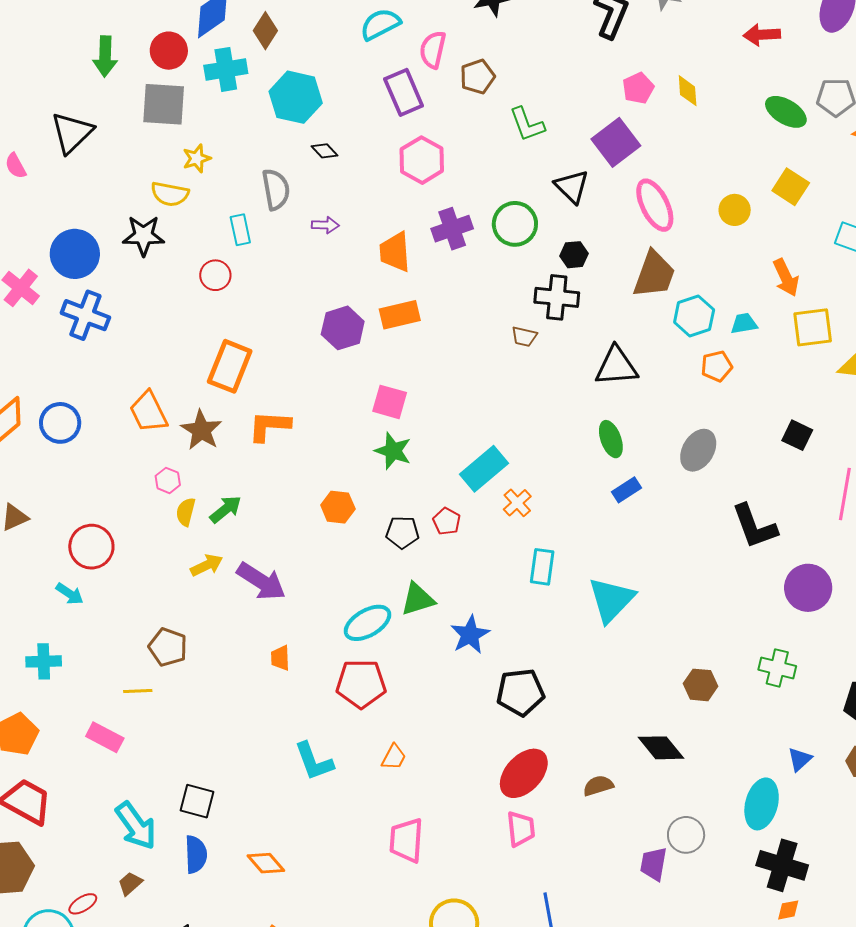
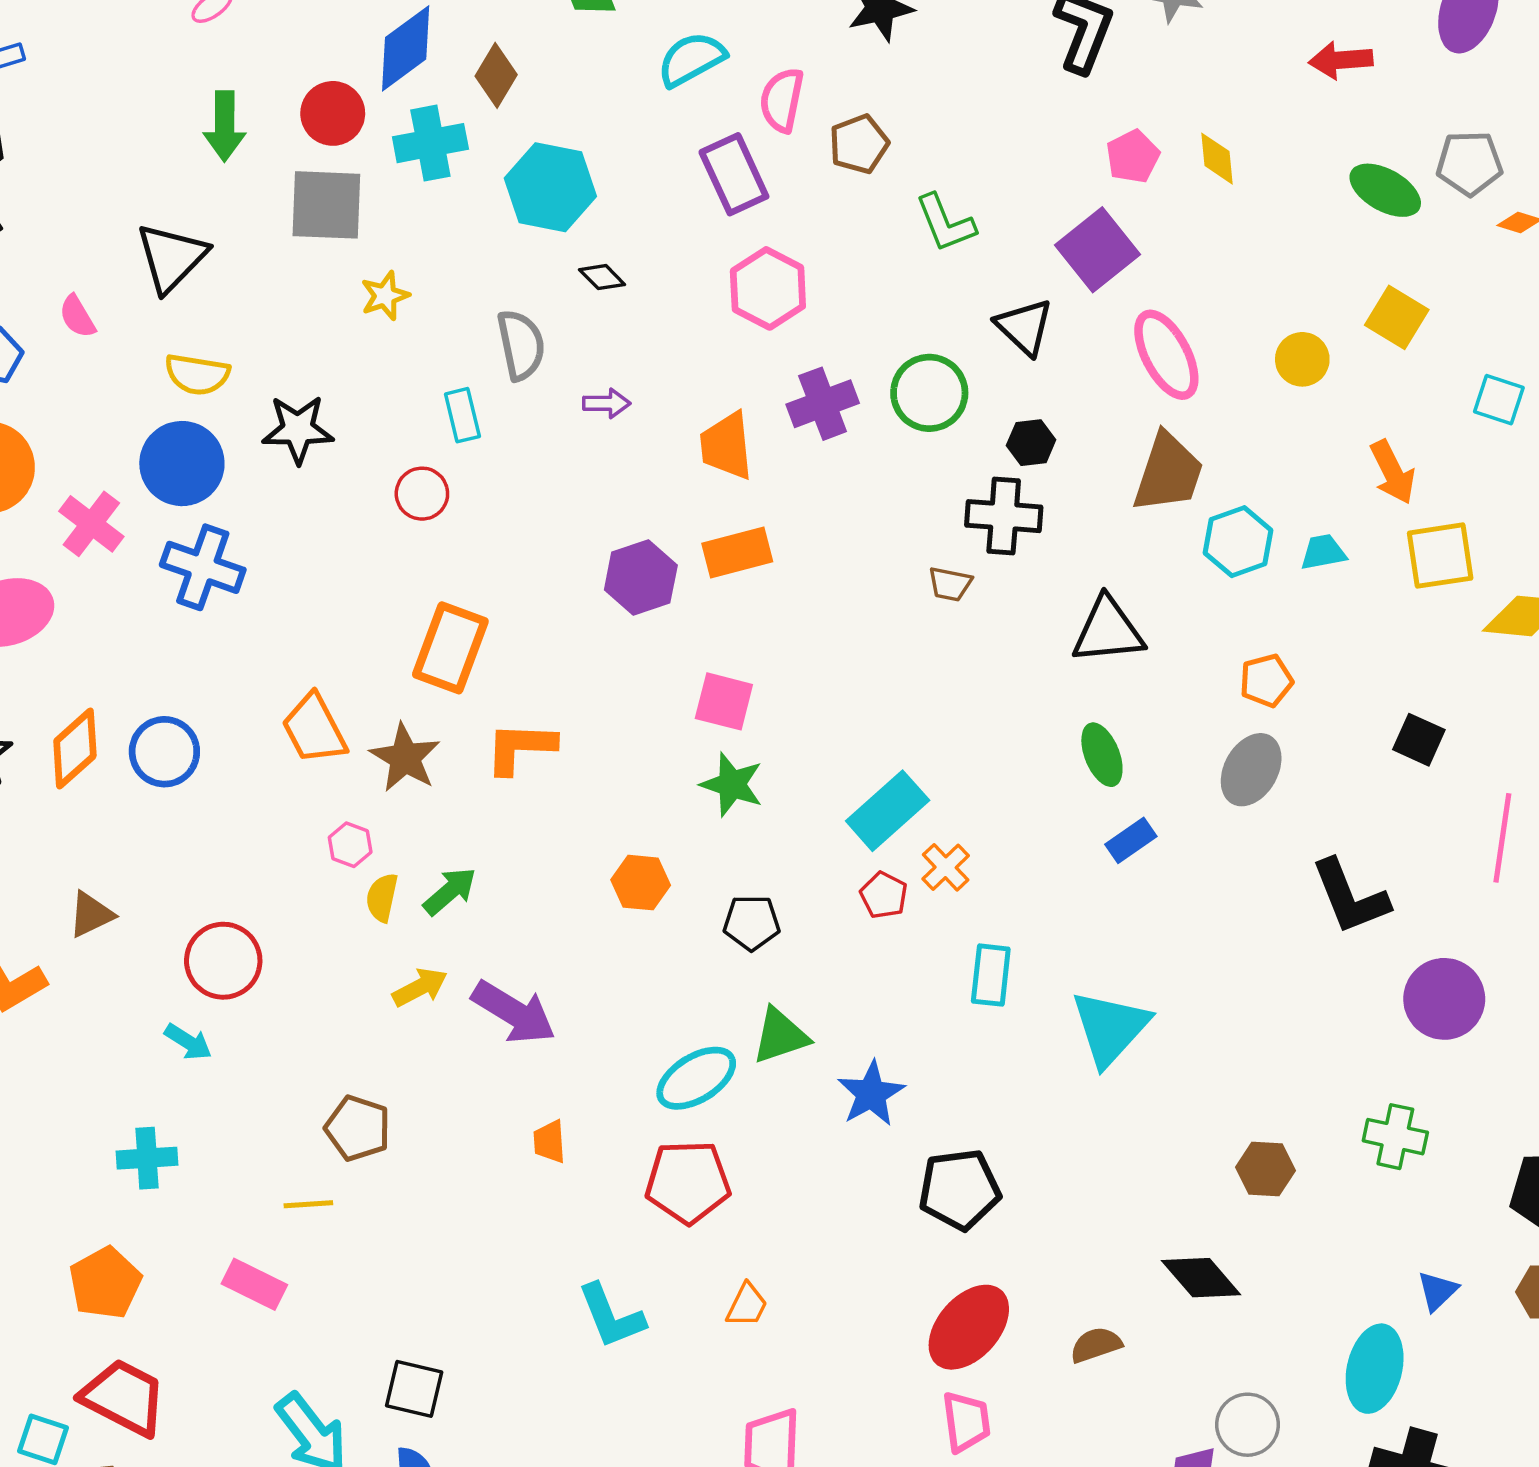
yellow semicircle: (170, 194) -> (197, 374), moved
orange pentagon: (717, 366) -> (1266, 681), moved
red pentagon: (447, 521) -> (884, 895), moved

